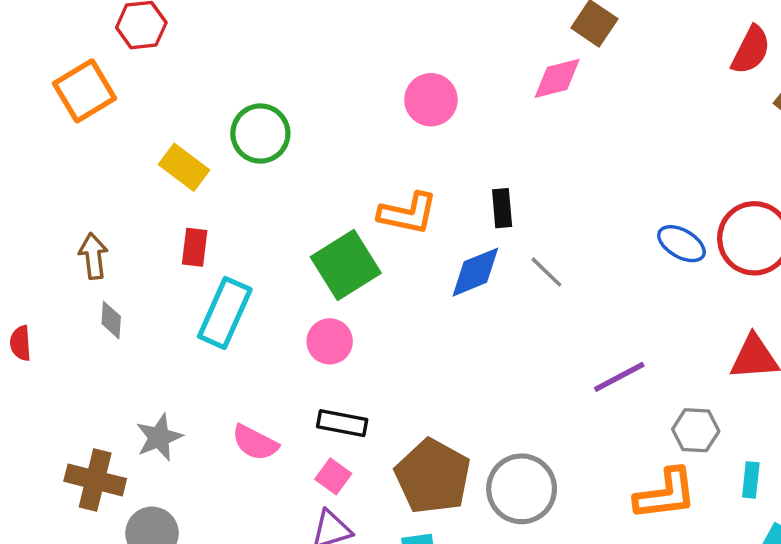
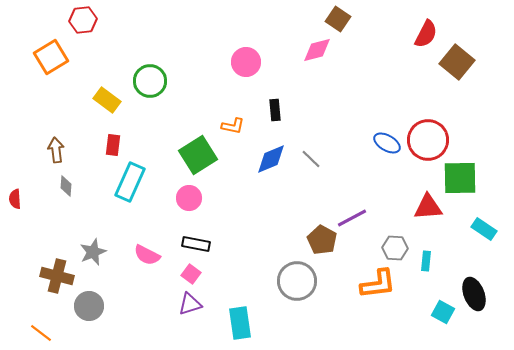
black rectangle: (502, 208) -> (275, 110), moved
orange L-shape: (408, 213) -> (233, 126), size x0.7
brown pentagon: (433, 476) -> (322, 240), moved, size x0.7
cyan rectangle: (751, 480) -> (426, 261), moved

